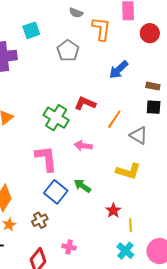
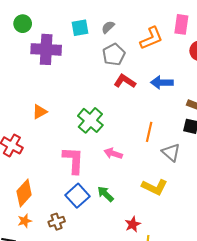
gray semicircle: (76, 13) -> (108, 27), moved, turned 104
orange L-shape: (101, 29) -> (151, 38), turned 50
blue arrow: (119, 70) -> (162, 82), turned 35
red L-shape: (85, 103) -> (125, 81), moved
orange line: (114, 119) -> (149, 132), turned -30

